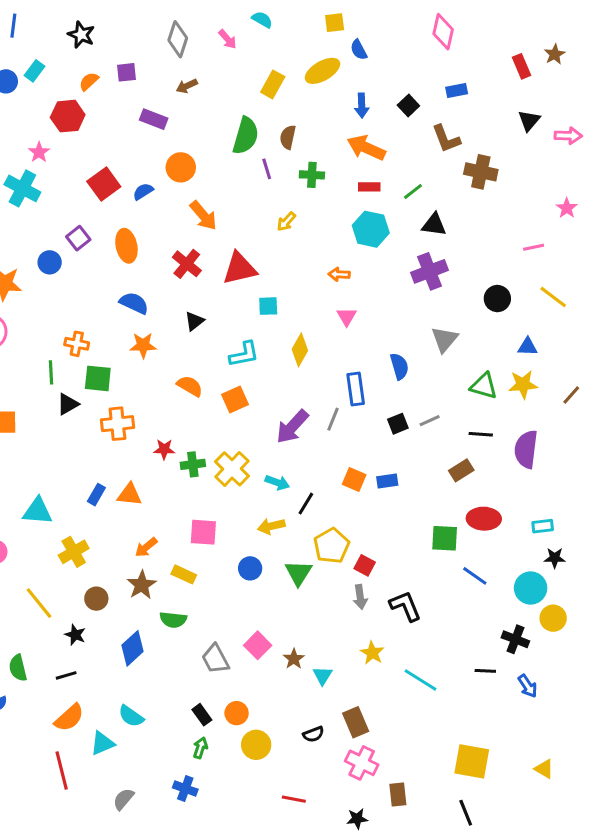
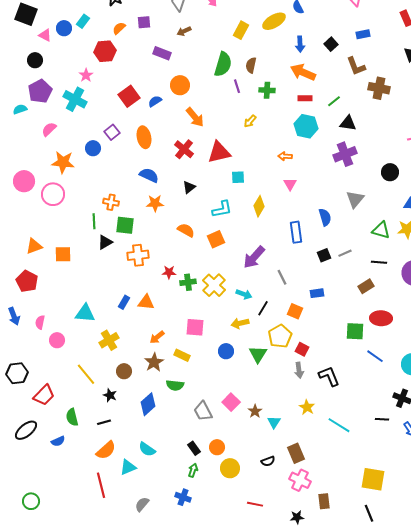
gray line: (333, 419) -> (282, 277), moved, turned -49
orange square: (354, 479) -> (295, 311), moved

